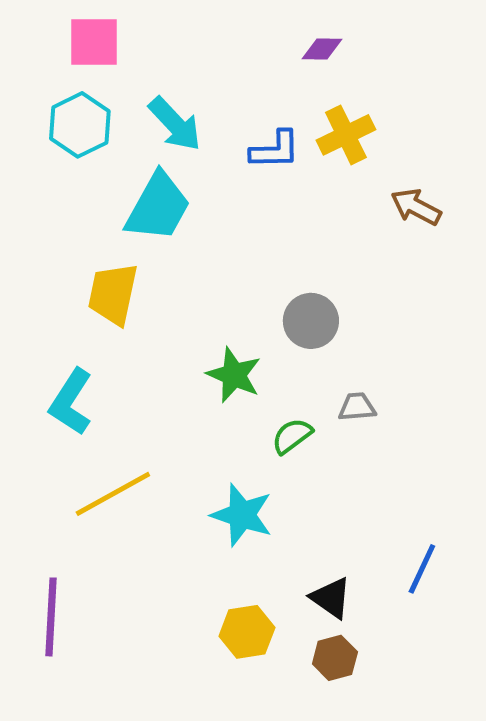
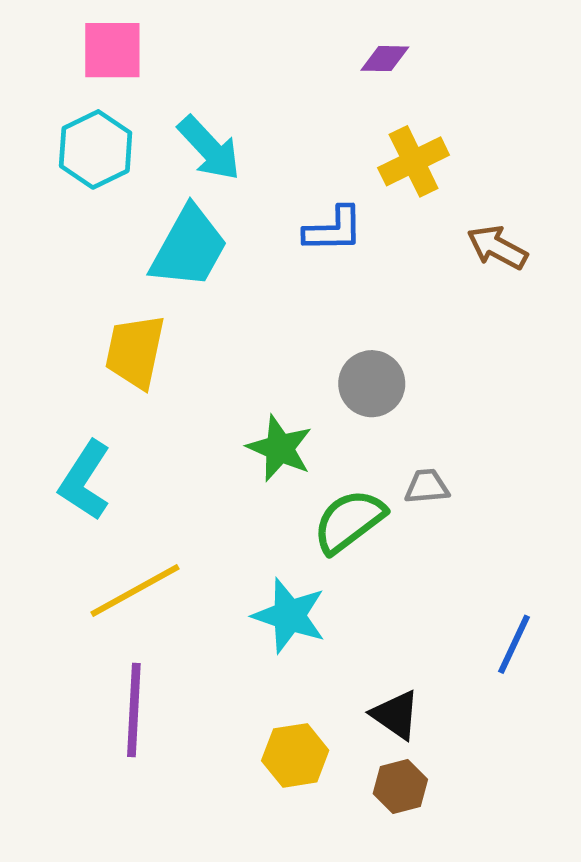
blue L-shape: (275, 150) -> (333, 229), moved
green semicircle: (292, 436) -> (349, 521), size x1.5
blue line: (422, 569) -> (514, 644), moved
purple line: (51, 617) -> (134, 710), moved

